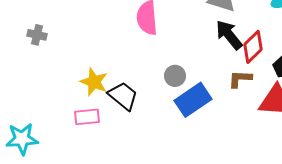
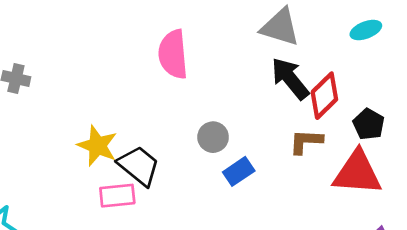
blue rectangle: (193, 100) -> (239, 171), size x0.6
pink rectangle: (87, 117) -> (117, 196), moved

